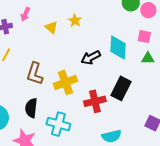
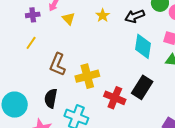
yellow triangle: (51, 27) -> (69, 19), moved
black arrow: (91, 58) -> (135, 16), moved
red cross: (95, 101) -> (115, 98), turned 30

